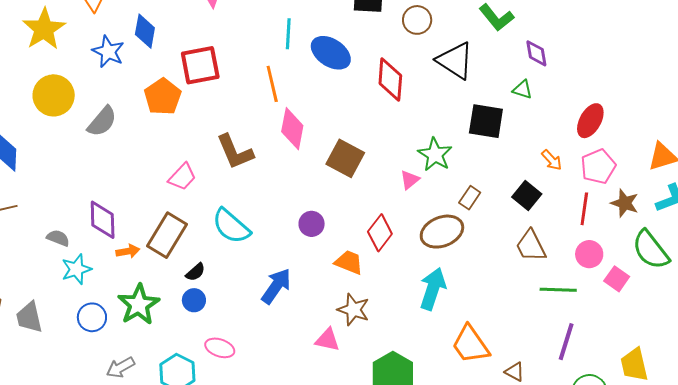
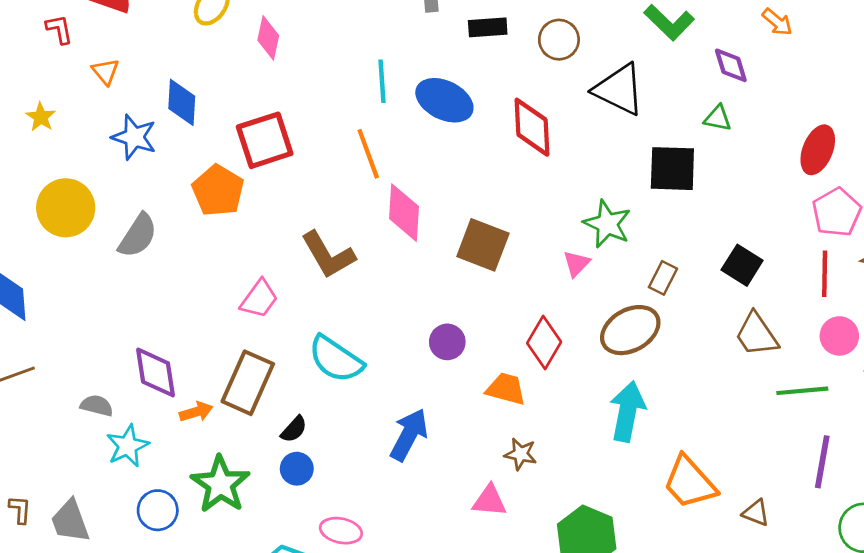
yellow star: (44, 29) -> (41, 117), size x0.5
orange arrow: (552, 160) -> (777, 22), moved
brown star: (353, 310) -> (521, 454), size x0.7

